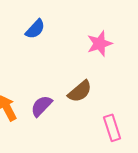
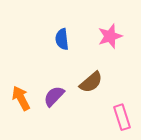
blue semicircle: (35, 29) -> (62, 39), moved, turned 130

